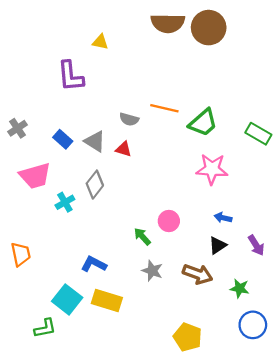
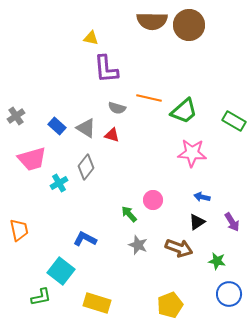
purple L-shape: (70, 76) -> (106, 69), moved
yellow rectangle: (107, 301) -> (97, 303), moved
yellow pentagon: (188, 337) -> (170, 305), turned 30

